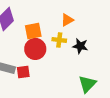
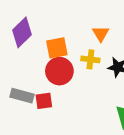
orange triangle: (67, 20) -> (101, 34), turned -32

